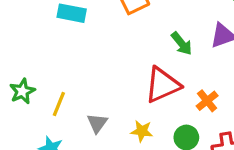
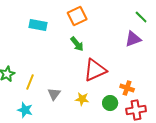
green arrow: (182, 43) -> (77, 44), moved
orange cross: (207, 101) -> (127, 88), moved, turned -32

